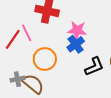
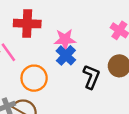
black L-shape: (94, 66) -> (91, 77), turned -35

